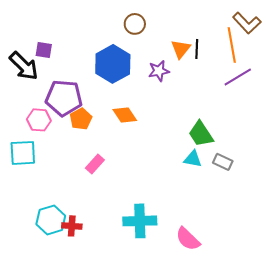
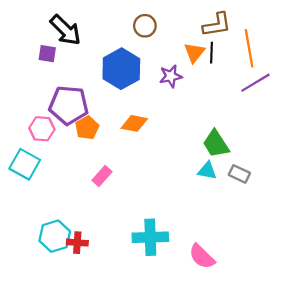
brown L-shape: (247, 23) -> (217, 25), moved, turned -56
black arrow: (24, 66) -> (65, 30), moved
orange diamond: (125, 115) -> (134, 123), turned -45
cyan square: (23, 153) -> (25, 164), turned 32

